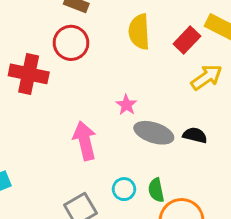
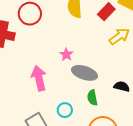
black semicircle: (195, 135) -> (122, 86), moved
green semicircle: (156, 190) -> (92, 98), moved

